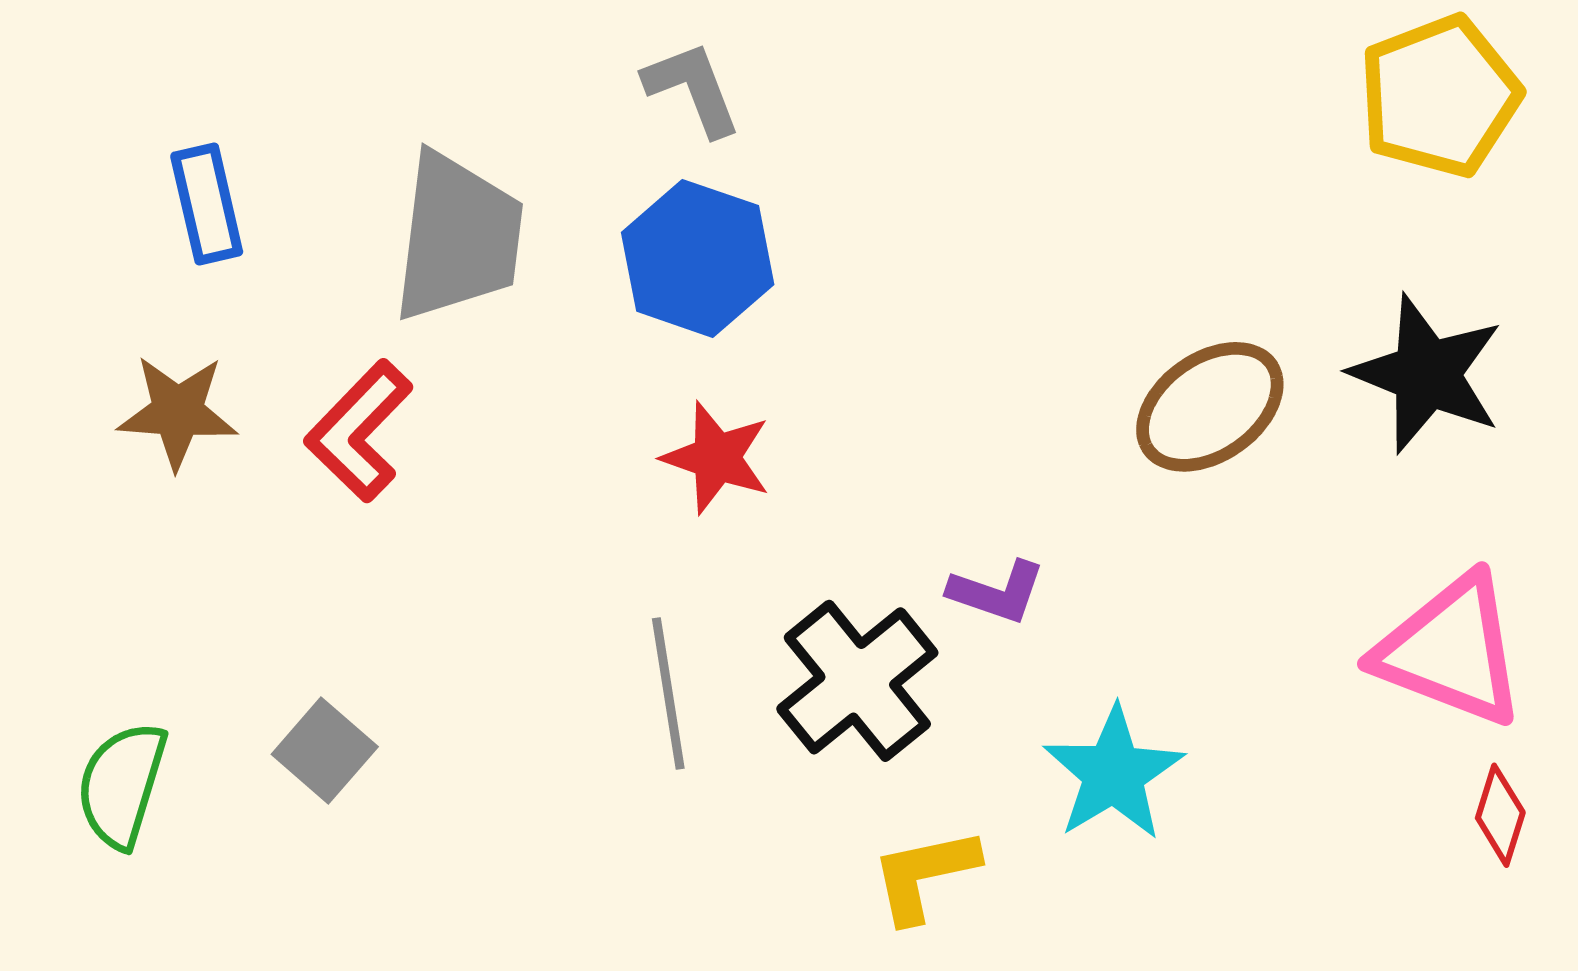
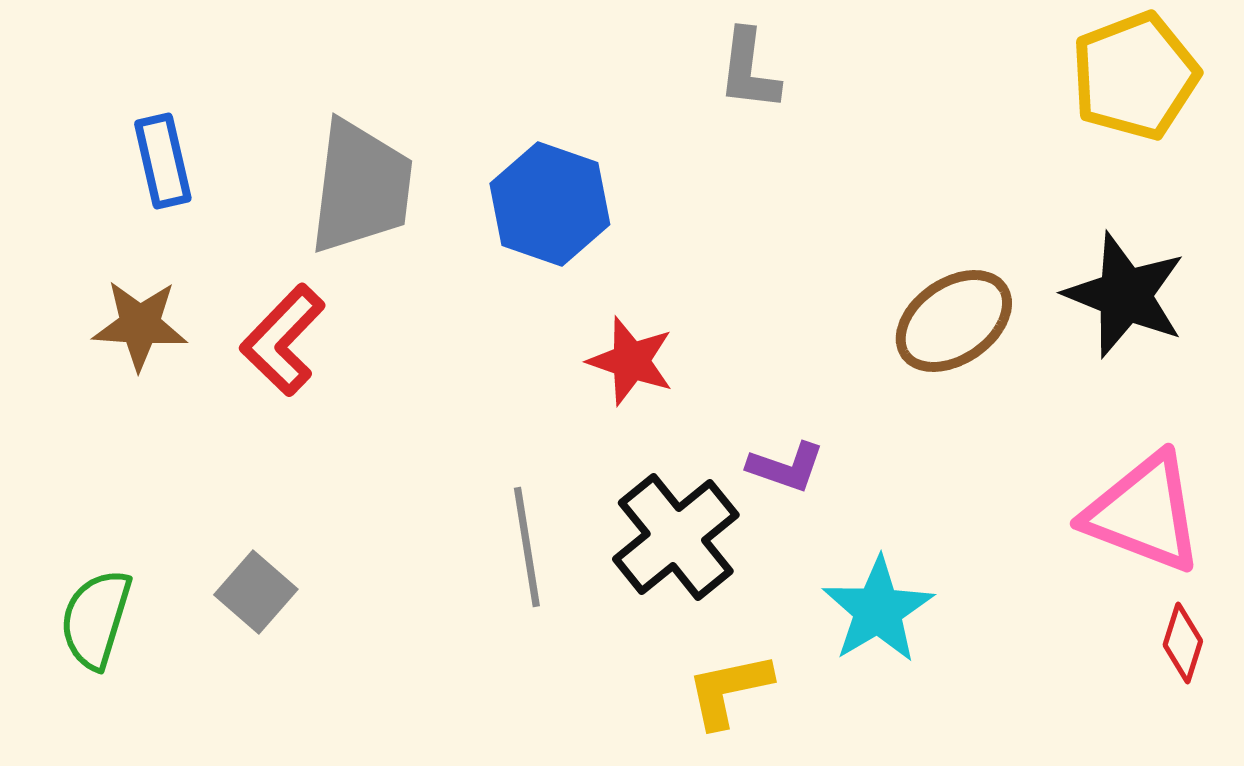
gray L-shape: (692, 89) -> (749, 70), moved, turned -152
red star: (717, 458) -> (631, 361), moved

